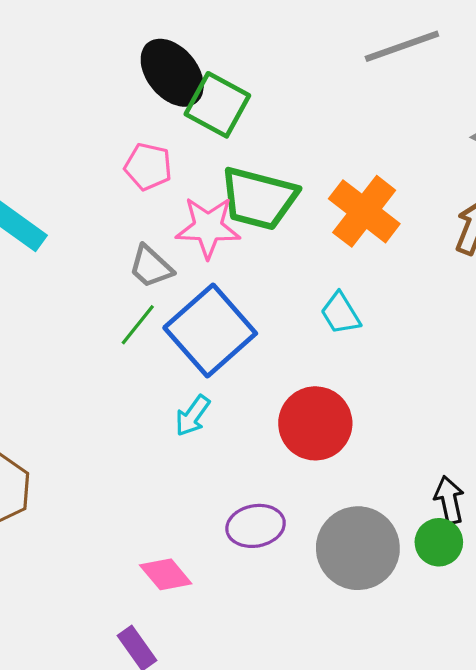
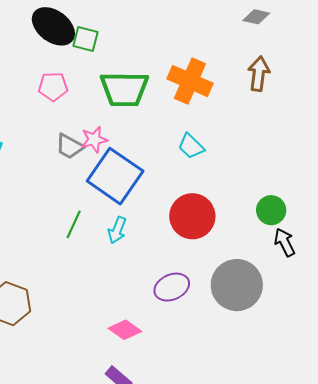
green square: (217, 105) -> (85, 39), size x0.7
pink star: (208, 227) -> (94, 140), moved, size x0.7
green line: (138, 325) -> (74, 224), moved
green circle: (439, 542) -> (271, 210), moved

